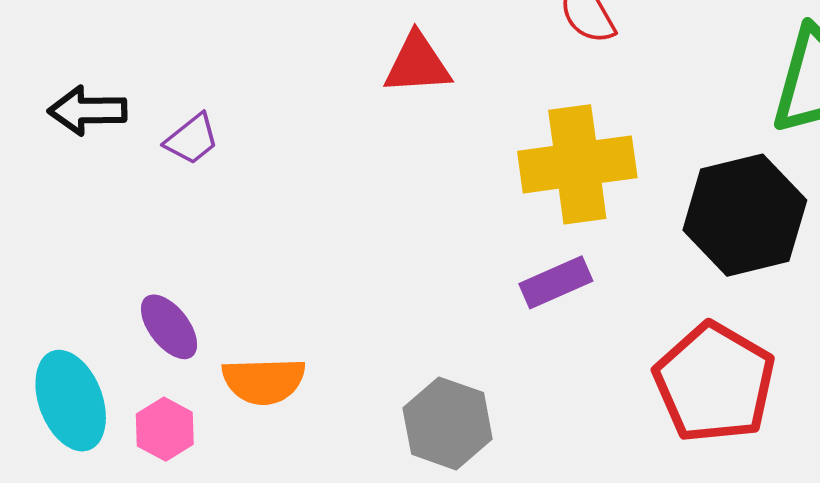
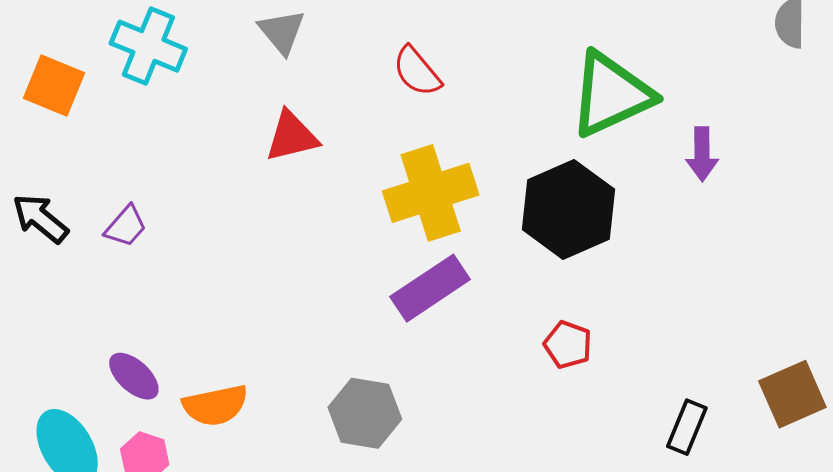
black arrow: (87, 111) -> (40, 218), turned 50
purple rectangle: (556, 282) -> (430, 288), size x1.4
red pentagon: (714, 383) -> (568, 345), size x0.5

